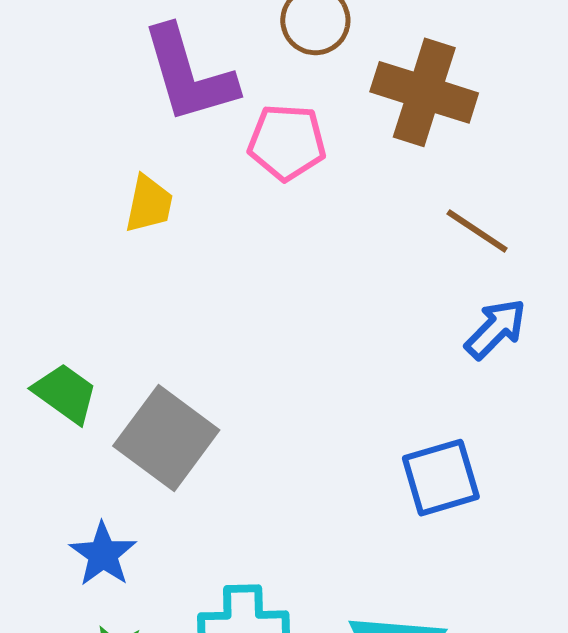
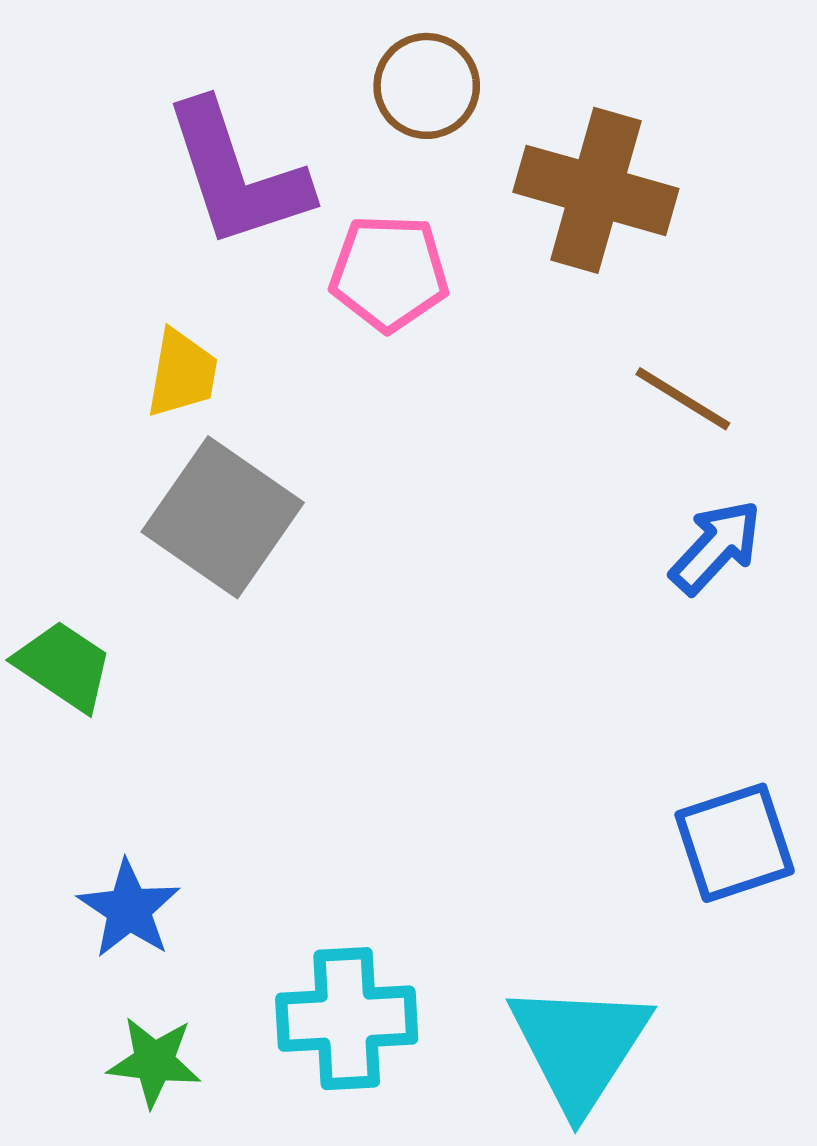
gray square: (166, 438) -> (223, 517), moved
blue square: (441, 478) -> (735, 843), moved

